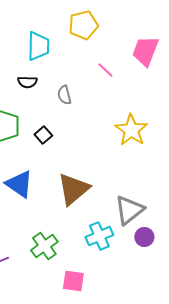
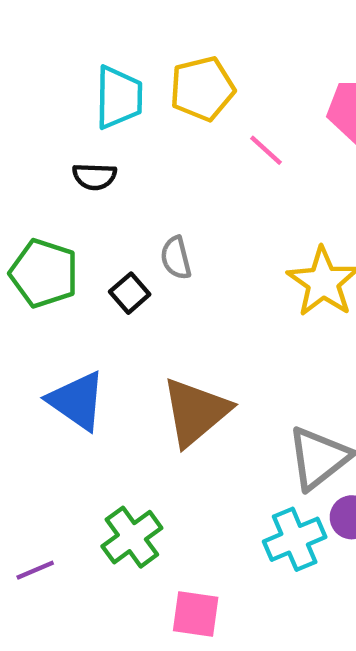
yellow pentagon: (83, 25) -> (202, 89), moved
gray semicircle: (64, 95) -> (176, 258), moved
cyan cross: (99, 236) -> (295, 539), moved

